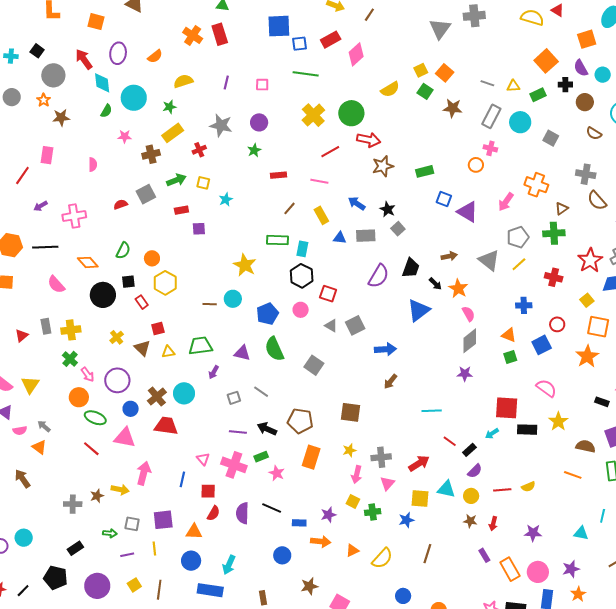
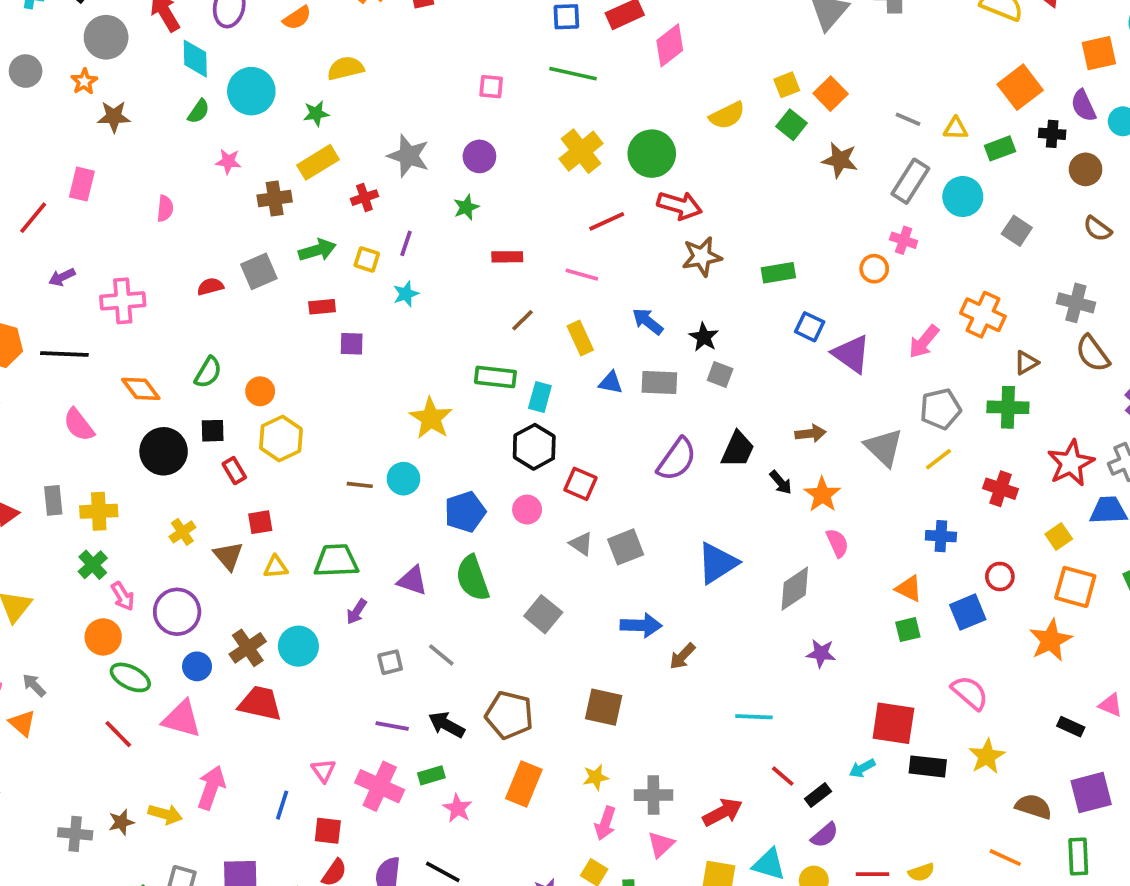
purple line: (226, 82) -> (406, 243), moved
gray square: (398, 229) -> (720, 375), turned -32
blue triangle: (419, 310) -> (717, 563), moved
gray diamond: (470, 341) -> (795, 589), moved
blue arrow: (385, 349) -> (641, 625), moved

